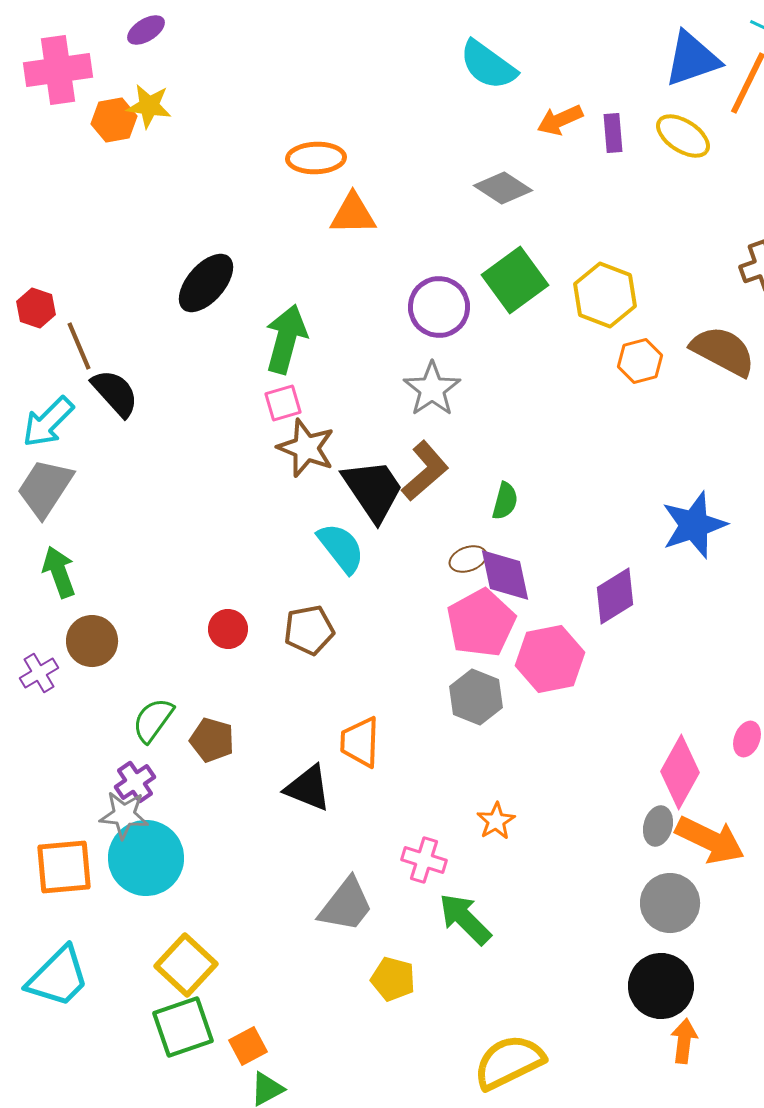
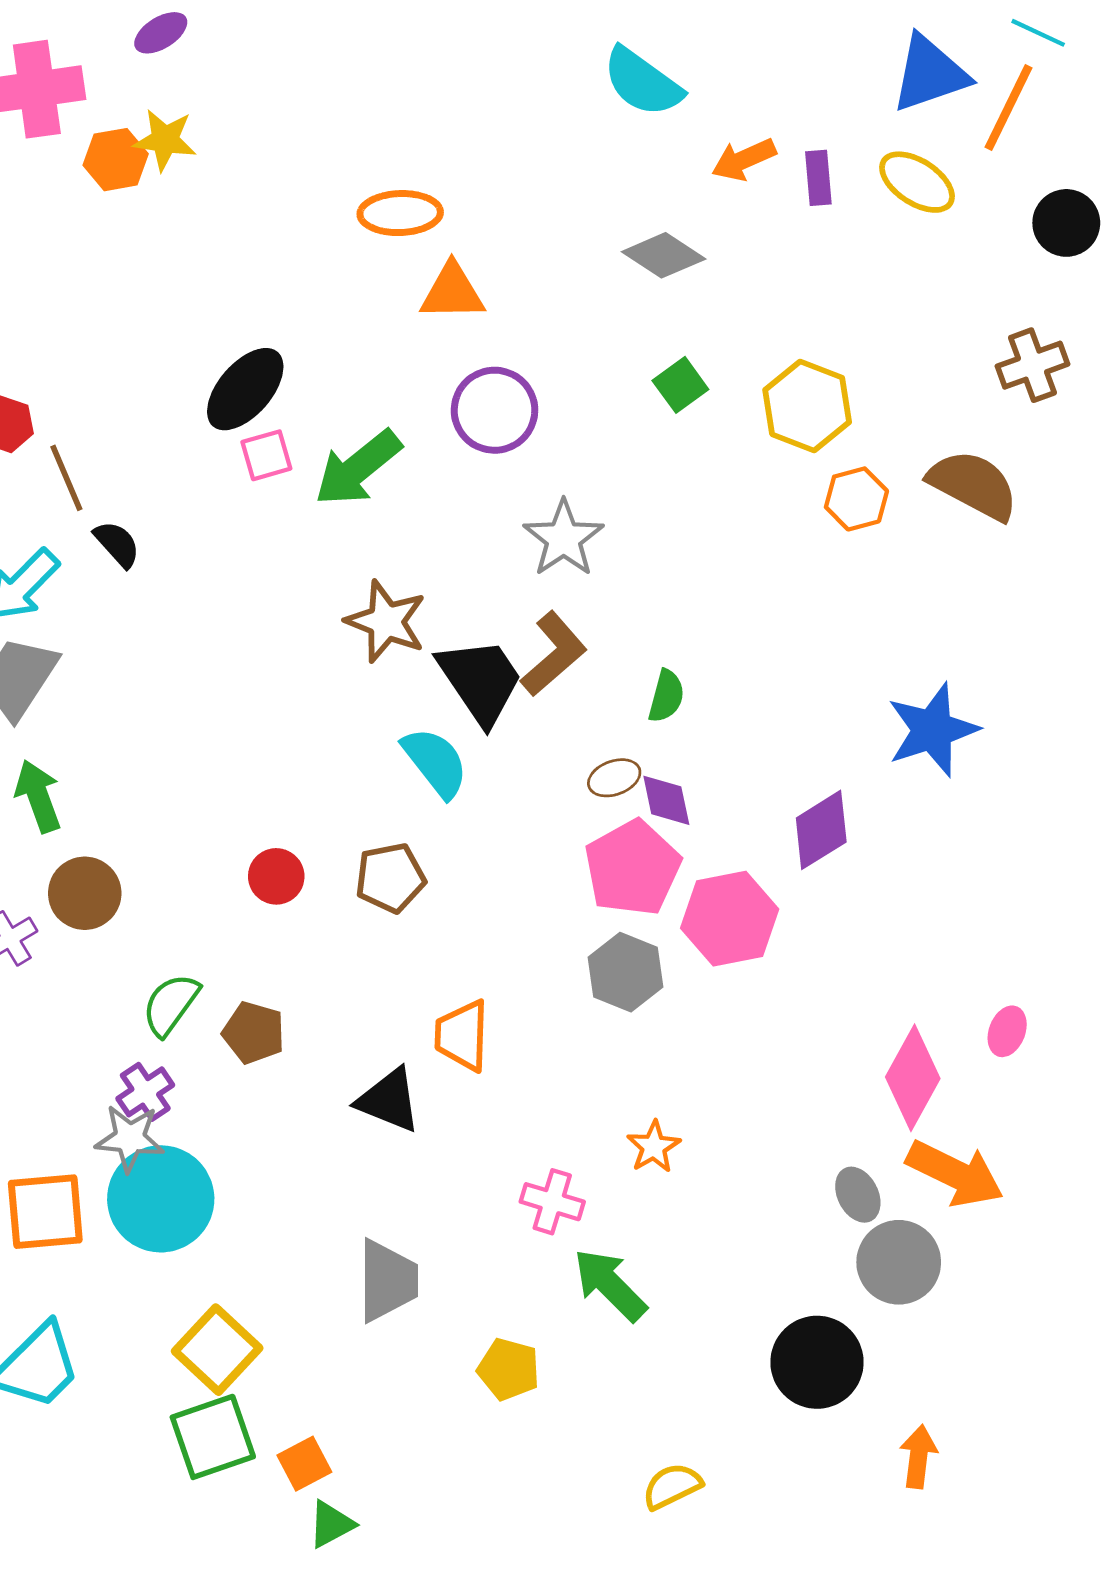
green square: (515, 280) -> (680, 385), size x0.6
purple circle: (439, 307) -> (495, 410), moved
green arrow: (286, 339) -> (358, 468), turned -144
black semicircle: (115, 393) -> (117, 544), size x0.7
pink square: (283, 403) -> (266, 455), moved
purple diamond: (505, 575) -> (666, 800), size x0.7
gray ellipse: (658, 826) -> (858, 1195), moved, turned -42
gray trapezoid: (346, 905) -> (387, 1281), moved, turned -38
black circle: (661, 986) -> (817, 1362), moved
yellow semicircle: (509, 1062) -> (672, 1486), size x0.6

